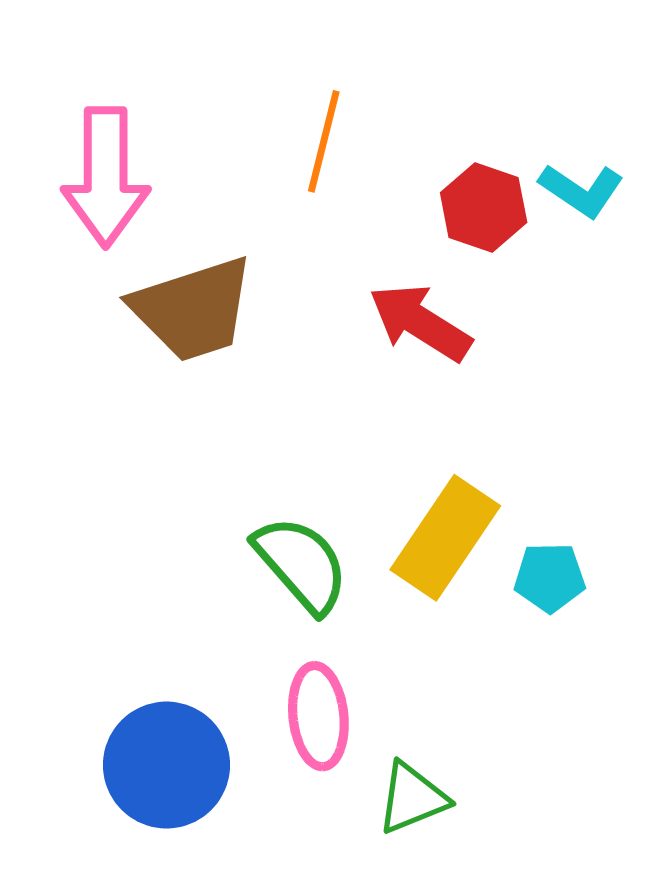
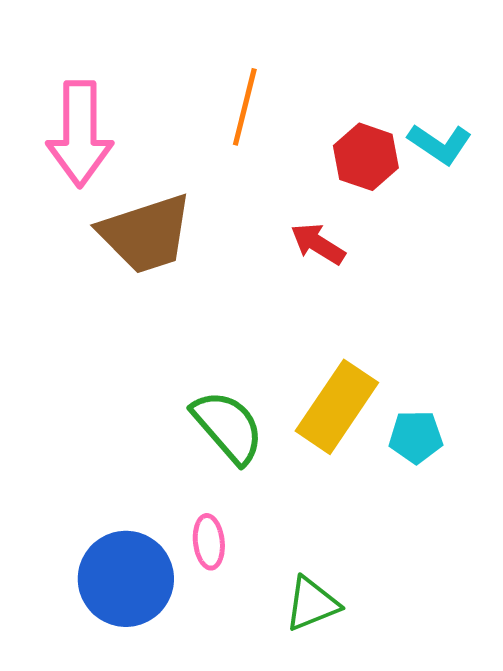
red arrow: (420, 322) -> (318, 244), size x0.7
pink ellipse: (318, 716) -> (209, 542), moved, size x0.7

